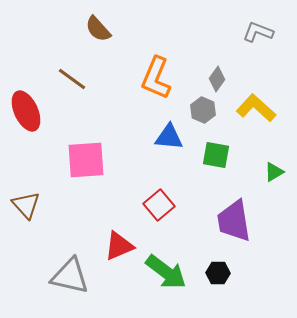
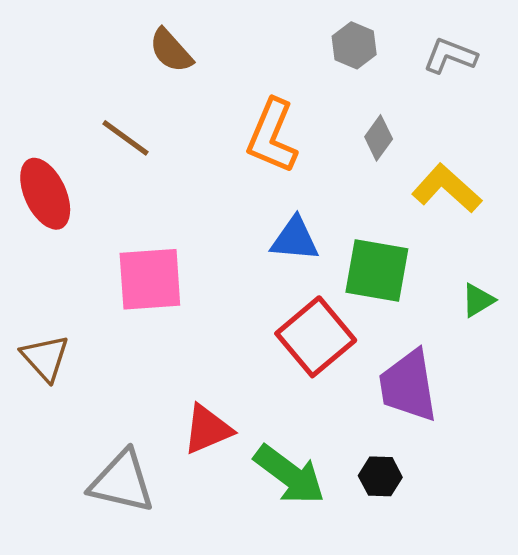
gray hexagon: (203, 110) -> (354, 45), moved
green square: (216, 155) -> (377, 271), size x1.4
red square: (159, 205) -> (316, 337), moved, size x1.4

